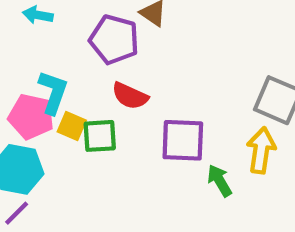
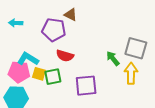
cyan L-shape: (53, 92) -> (28, 59), turned -70
purple square: (183, 140) -> (86, 86), moved
green arrow: (220, 181) -> (113, 58), moved

